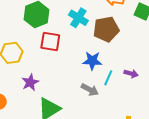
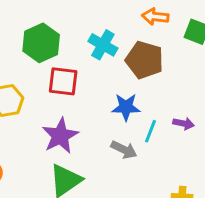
brown pentagon: (106, 29) -> (144, 60), turned 30
purple star: (30, 82) -> (60, 136), moved, size x1.4

